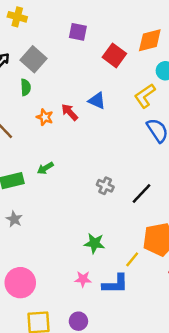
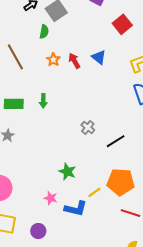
green arrow: (45, 168) -> (43, 101), turned -72

